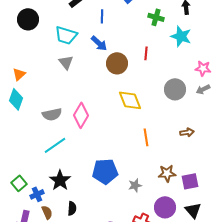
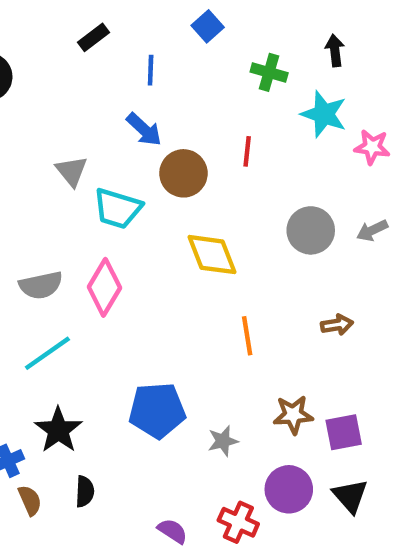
cyan trapezoid: (66, 35) -> (118, 208), moved
pink star: (203, 68) -> (372, 147), moved

